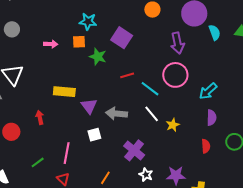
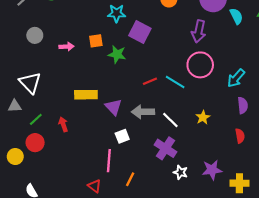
cyan star: (88, 22) -> (117, 13), moved
gray circle: (12, 29) -> (35, 35), moved
purple arrow: (177, 43) -> (199, 31), turned 30
red line: (127, 75) -> (150, 81), moved
white line: (152, 114) -> (170, 120), moved
pink line: (67, 153) -> (109, 161), moved
green line: (38, 162) -> (36, 119), moved
orange line: (105, 178) -> (130, 179), moved

